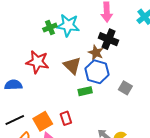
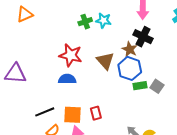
cyan star: (68, 25) -> (103, 20), size x0.7
blue semicircle: (13, 85) -> (67, 79), moved
green rectangle: (85, 91) -> (140, 86), moved
orange square: (43, 121) -> (73, 115), turned 30

